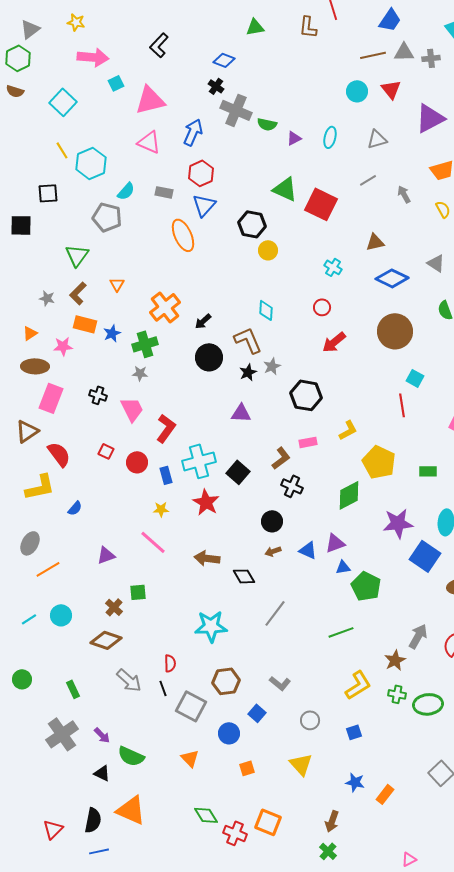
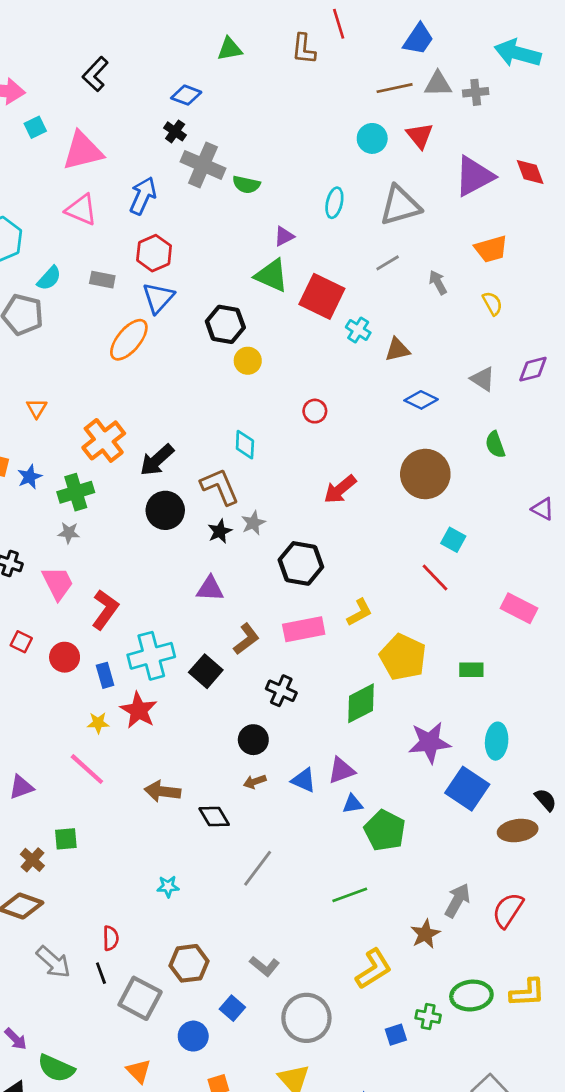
purple triangle: (294, 138) -> (284, 236), moved
gray triangle: (377, 139) -> (400, 206), size x1.5
orange ellipse: (183, 235) -> (129, 340), turned 64
cyan cross: (333, 267) -> (358, 330), moved
blue diamond: (392, 278) -> (421, 400), size x0.7
red circle: (322, 307) -> (315, 411), moved
black arrow: (203, 321) -> (157, 460), size x1.5
red line: (402, 405) -> (435, 577), turned -35
pink rectangle: (308, 442) -> (304, 629), size x1.6
brown L-shape: (281, 458) -> (246, 639), moved
red star: (206, 502) -> (139, 710), moved
cyan star: (211, 626) -> (168, 886), size x0.5
green cross: (397, 694) -> (428, 1016), moved
gray circle: (310, 720) -> (306, 1018), size x1.8
blue square: (354, 732) -> (396, 1035), moved

